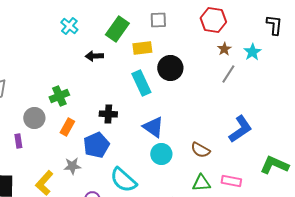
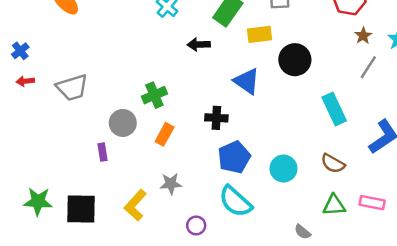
cyan rectangle: (141, 83) -> (334, 109), moved
blue triangle: (153, 127) -> (247, 81), moved
blue pentagon: (96, 145) -> (234, 157), moved

